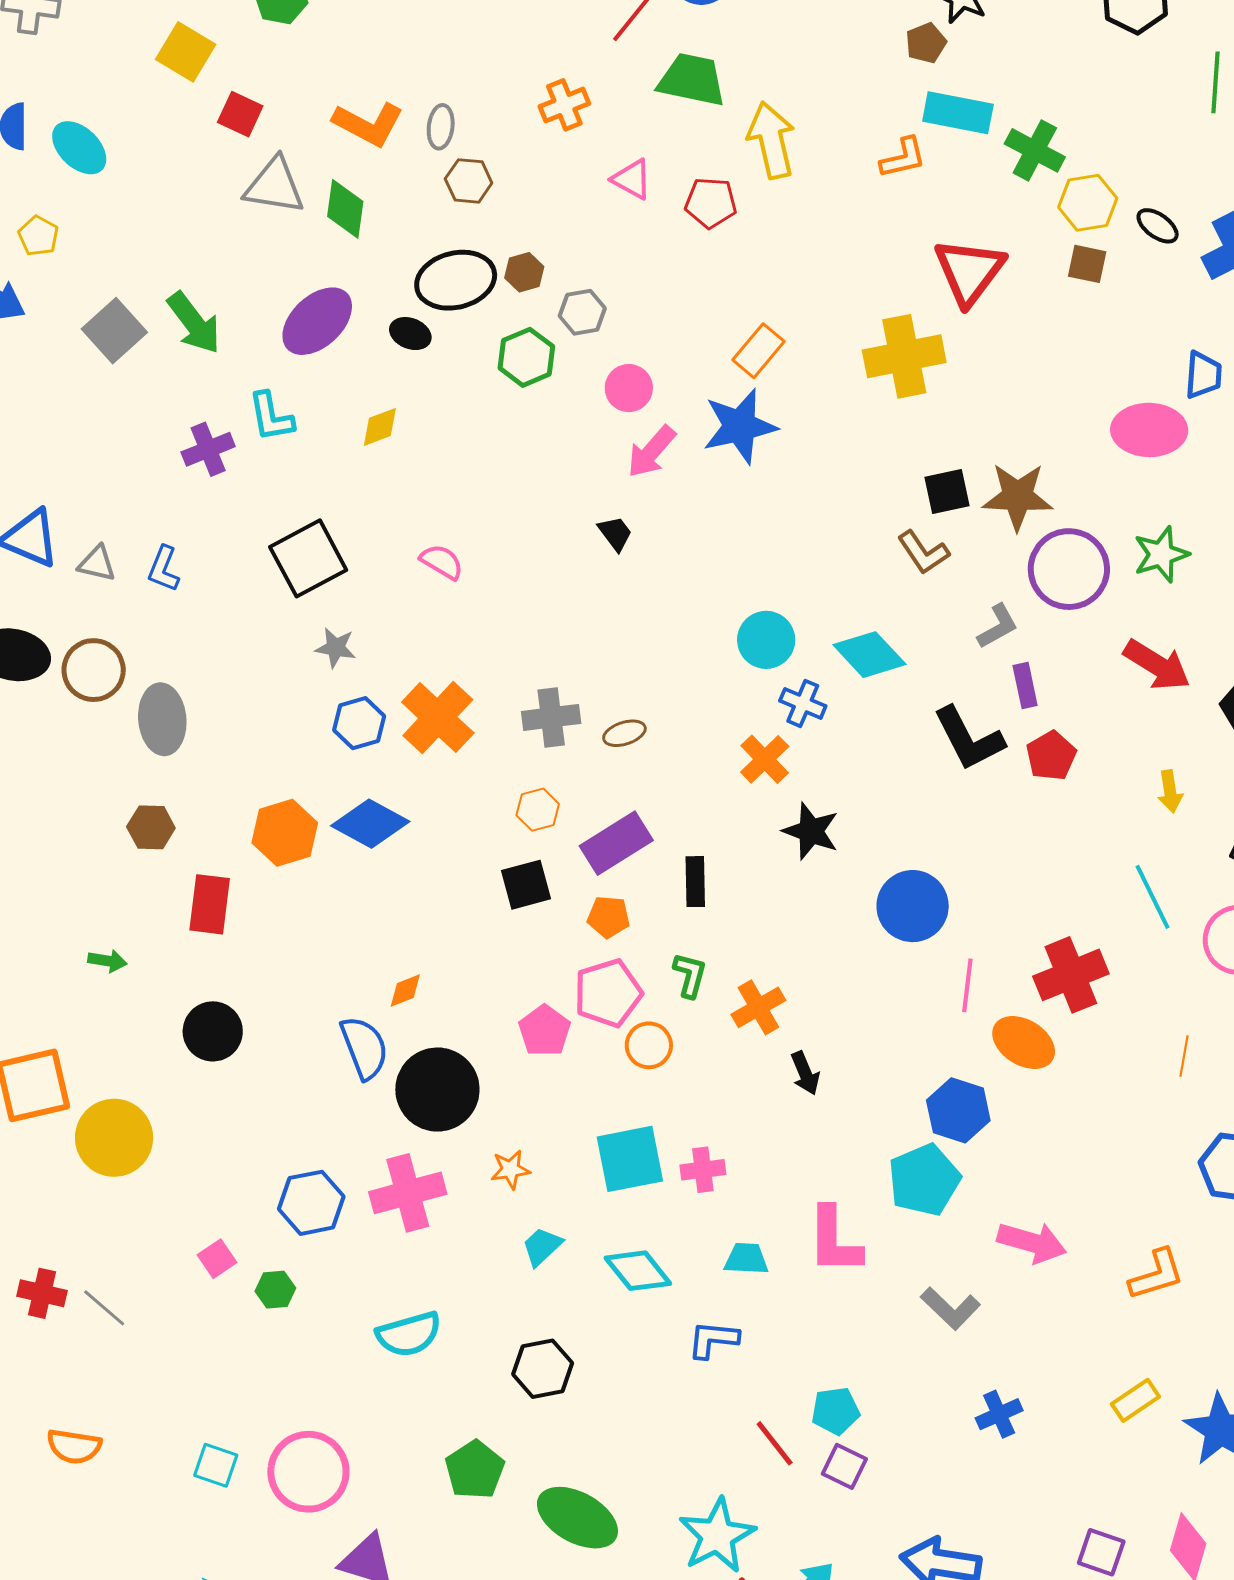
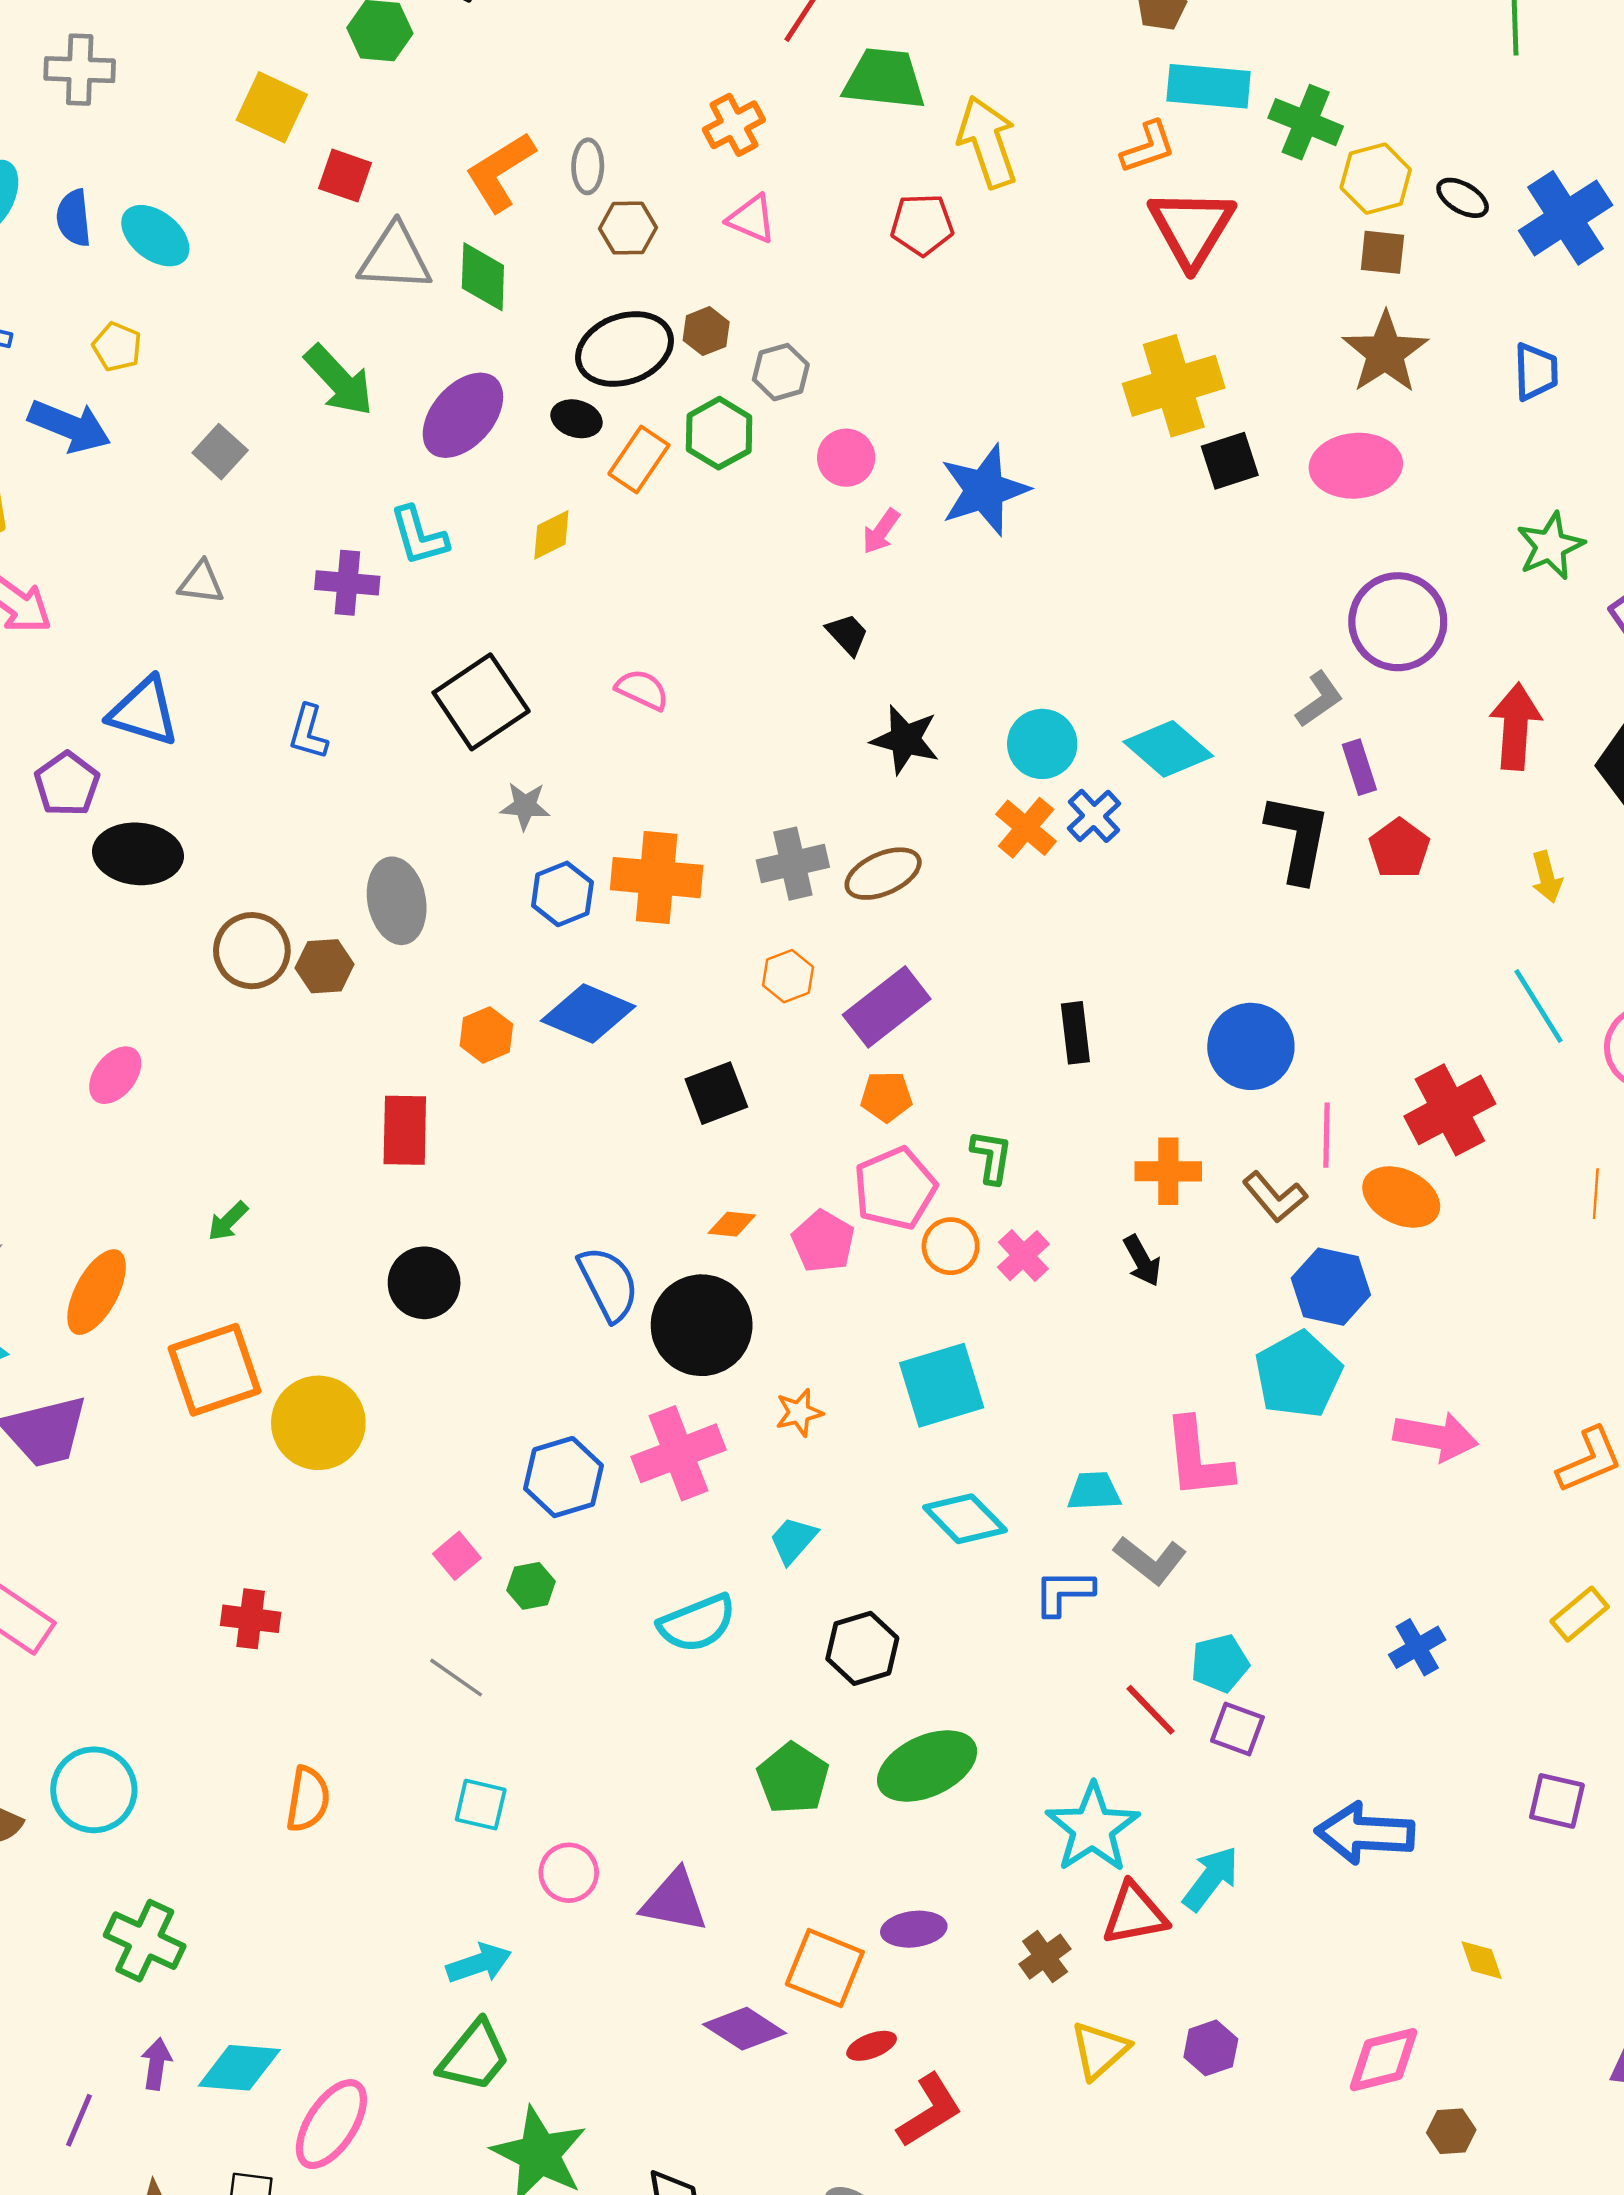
orange L-shape: (368, 124) -> (500, 172), turned 126
pink triangle: (632, 179) -> (752, 219), moved
red triangle: (969, 271) -> (1192, 228), moved
green arrow: (194, 323) -> (339, 380), moved
gray square: (114, 331) -> (220, 452), size x0.7
orange rectangle: (758, 351) -> (639, 459), moved
pink ellipse: (1149, 430) -> (1356, 466), moved
purple cross: (208, 449) -> (347, 583), turned 33
pink arrow: (651, 452) -> (881, 531), size x0.7
black square: (947, 492) -> (1230, 461), moved
brown star: (1018, 497) -> (1385, 353), moved, turned -30
brown L-shape: (923, 552) -> (1275, 1197), moved
green star: (1161, 554) -> (1550, 546), moved
gray triangle: (97, 564) -> (201, 583), moved
red arrow: (1157, 665) -> (1516, 726), turned -112
brown circle: (94, 670) -> (252, 951), moved
blue cross: (803, 703) -> (1094, 816), turned 30
orange cross: (438, 718) -> (657, 878), turned -32
gray ellipse: (162, 719) -> (397, 901), moved
brown ellipse: (624, 733) -> (883, 874), size x1.5
black L-shape: (969, 739) -> (1298, 838), turned -136
orange cross: (765, 759) -> (1026, 828), moved
brown hexagon: (151, 827) -> (325, 966), moved
black star: (811, 831) -> (905, 740), moved
orange hexagon: (285, 833) -> (486, 1035), size x0.7
black rectangle: (695, 882) -> (1075, 1033), moved
black square: (526, 885) -> (716, 1093), moved
green arrow: (107, 961) -> (228, 1221), moved, turned 132
orange diamond: (405, 991) -> (732, 1224), moved, turned 33
orange cross: (758, 1007) -> (1168, 1171), moved, turned 36
pink cross: (703, 1170) -> (1023, 1256), moved, turned -30
cyan trapezoid: (542, 1246) -> (793, 1540), moved
gray line: (104, 1308) -> (456, 1678), moved
gray L-shape: (950, 1308) -> (1150, 1560), moved
orange semicircle: (74, 1446) -> (308, 1799), turned -84
pink circle: (308, 1472) -> (569, 1873), moved, size x0.6
green ellipse: (577, 1518) -> (927, 1766), moved, turned -48

